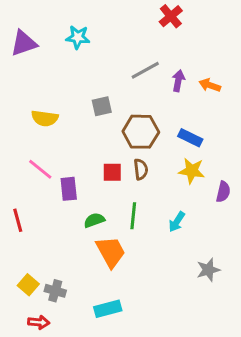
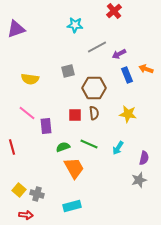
cyan star: (78, 37) -> (75, 25), moved
purple arrow: (178, 81) -> (119, 54), turned -128
orange arrow: (210, 85) -> (146, 69), moved
blue rectangle: (190, 138) -> (127, 75), moved, turned 42
purple semicircle: (223, 192) -> (144, 158), moved
green line: (133, 216) -> (89, 144), turned -72

